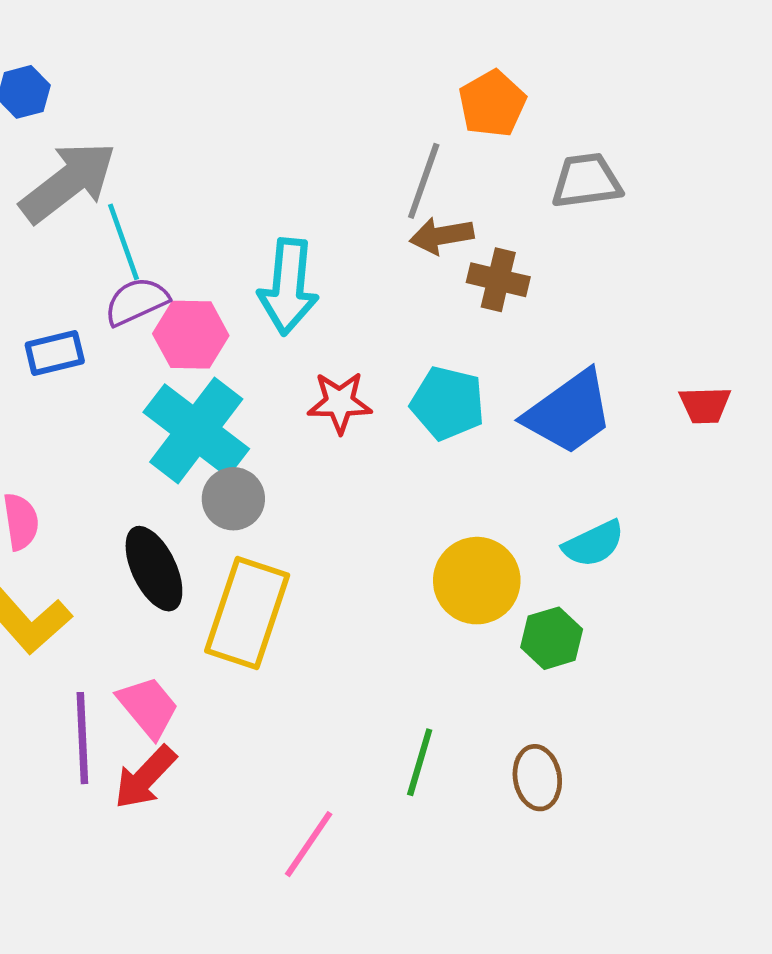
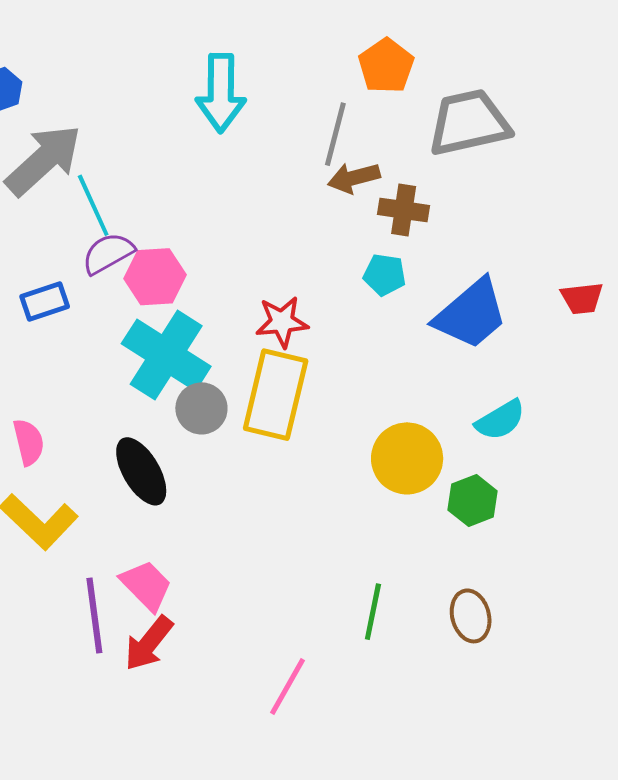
gray trapezoid: (586, 181) -> (469, 123), size x1.4
cyan arrow: (288, 287) -> (221, 93), moved
cyan pentagon: (448, 403) -> (385, 275), moved, size x0.7
yellow rectangle: (247, 613) -> (276, 395), moved

